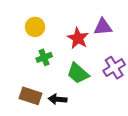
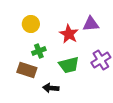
green trapezoid: (78, 73) -> (69, 65), turned -55
brown rectangle: (31, 96) -> (27, 70), moved

